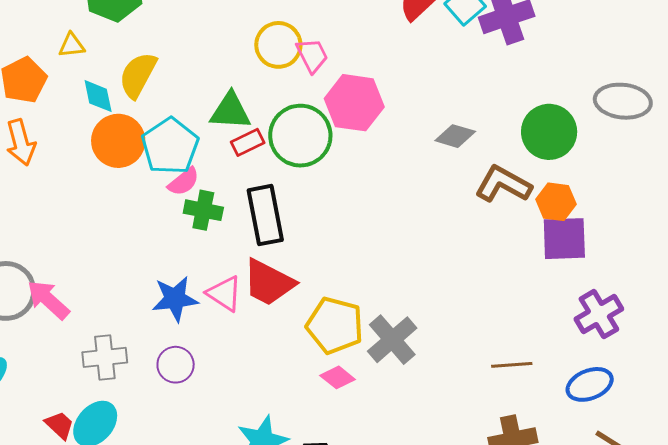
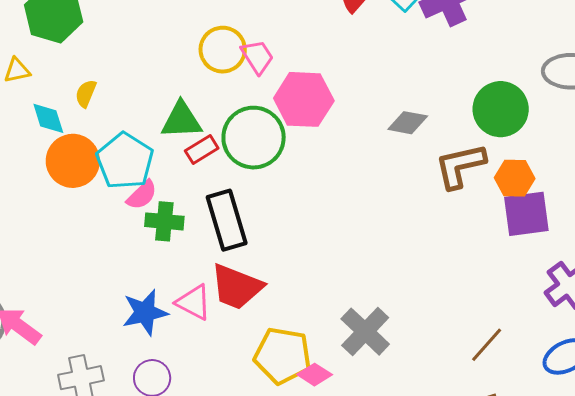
yellow semicircle: (138, 75) -> (86, 94), size x0.6
brown L-shape: (503, 184) -> (460, 166), turned -36
yellow pentagon: (335, 325) -> (283, 356), moved
brown line: (512, 365) -> (487, 345), turned -39

